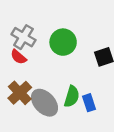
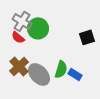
green circle: (63, 42) -> (38, 28), moved
blue rectangle: (89, 103) -> (75, 74), turned -40

